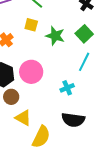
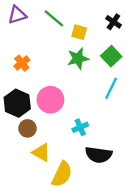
yellow square: (31, 25) -> (79, 32), moved
green star: (55, 36) -> (78, 58), turned -30
cyan cross: (67, 88) -> (80, 127), moved

